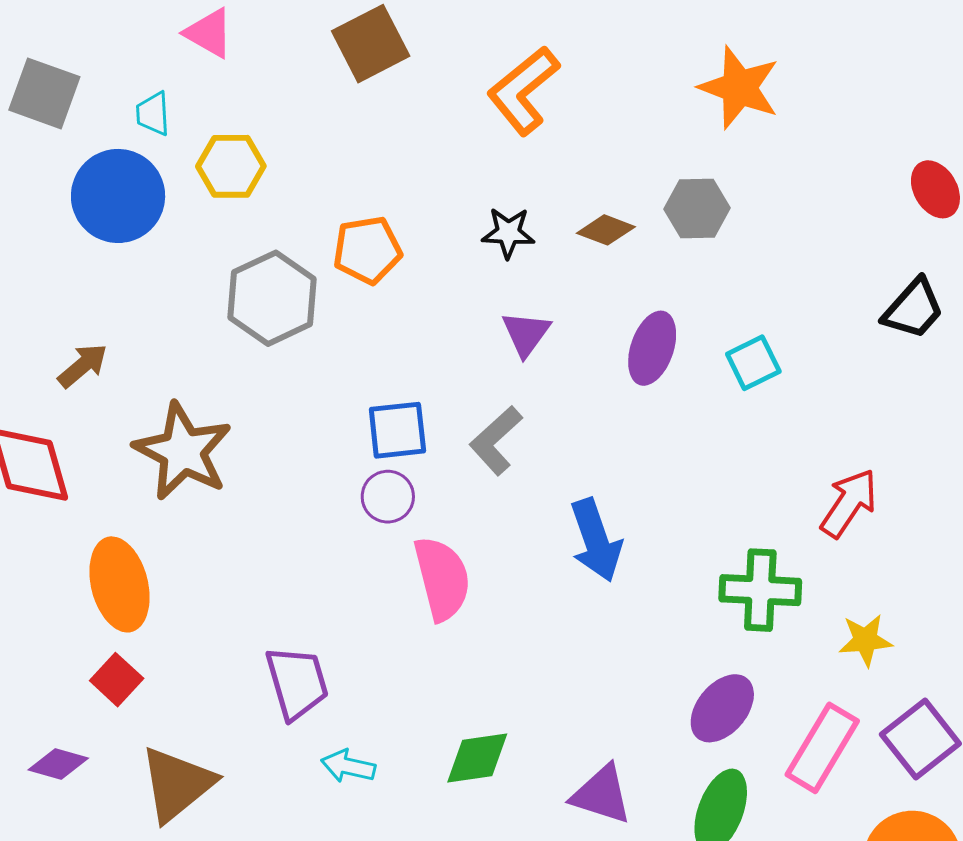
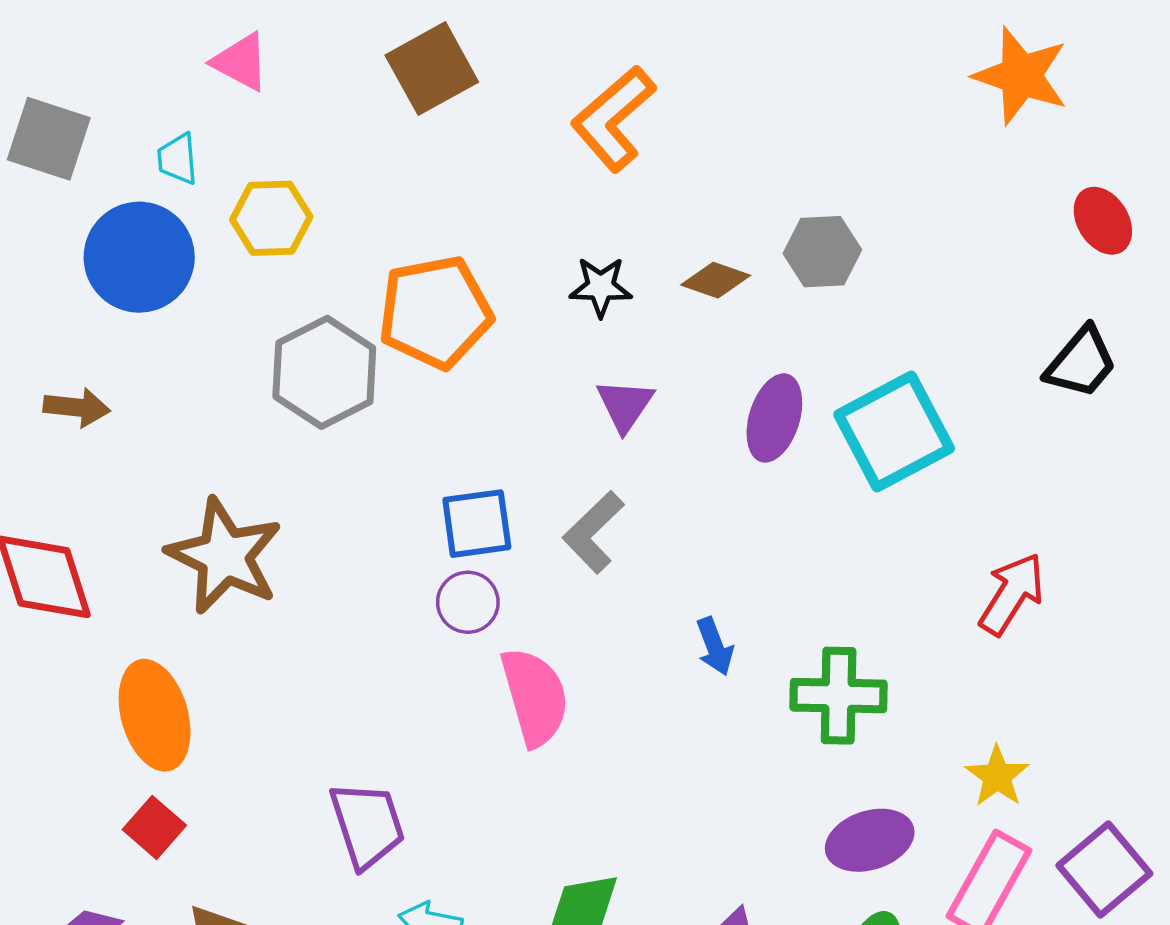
orange star: (739, 88) -> (1021, 76), moved
orange pentagon: (367, 250) -> (435, 312), size x1.4
cyan square: (753, 363) -> (894, 432), size x1.8
brown arrow: (83, 366) -> (77, 407), moved, turned 48
blue arrow: (596, 540) -> (715, 646), size x0.6
green cross: (760, 590) -> (839, 696), moved
yellow star: (865, 640) -> (997, 776), moved, turned -30
purple ellipse: (722, 708) -> (870, 840), turned 34

